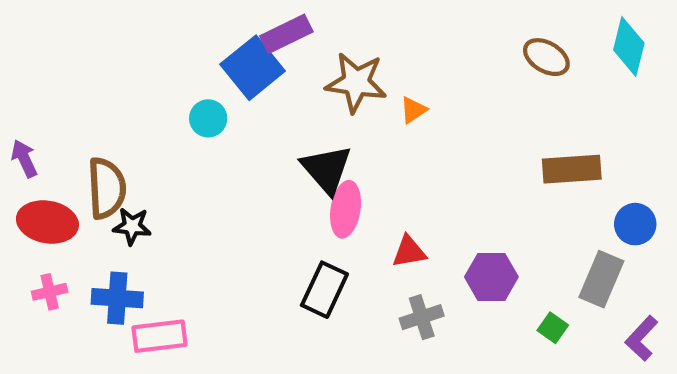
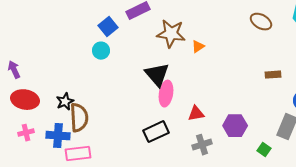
blue square: (253, 68) -> (108, 27), moved, size x0.7
brown rectangle: (572, 169) -> (273, 75), size x0.6
brown semicircle: (107, 188) -> (79, 118), moved
black star: (132, 226) -> (65, 102), turned -30
black rectangle: (324, 290) -> (156, 132), turned 40

